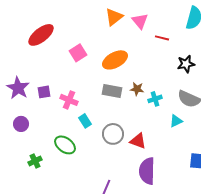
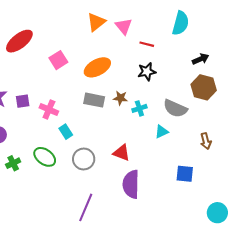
black star: (186, 64) -> (147, 72), moved
gray circle: (113, 134) -> (84, 159), moved
green cross: (35, 161) -> (13, 163), moved

